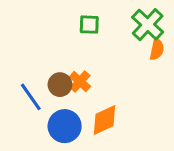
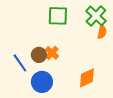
green square: (89, 25) -> (58, 16), size x1.5
orange diamond: (105, 120) -> (87, 78), moved

